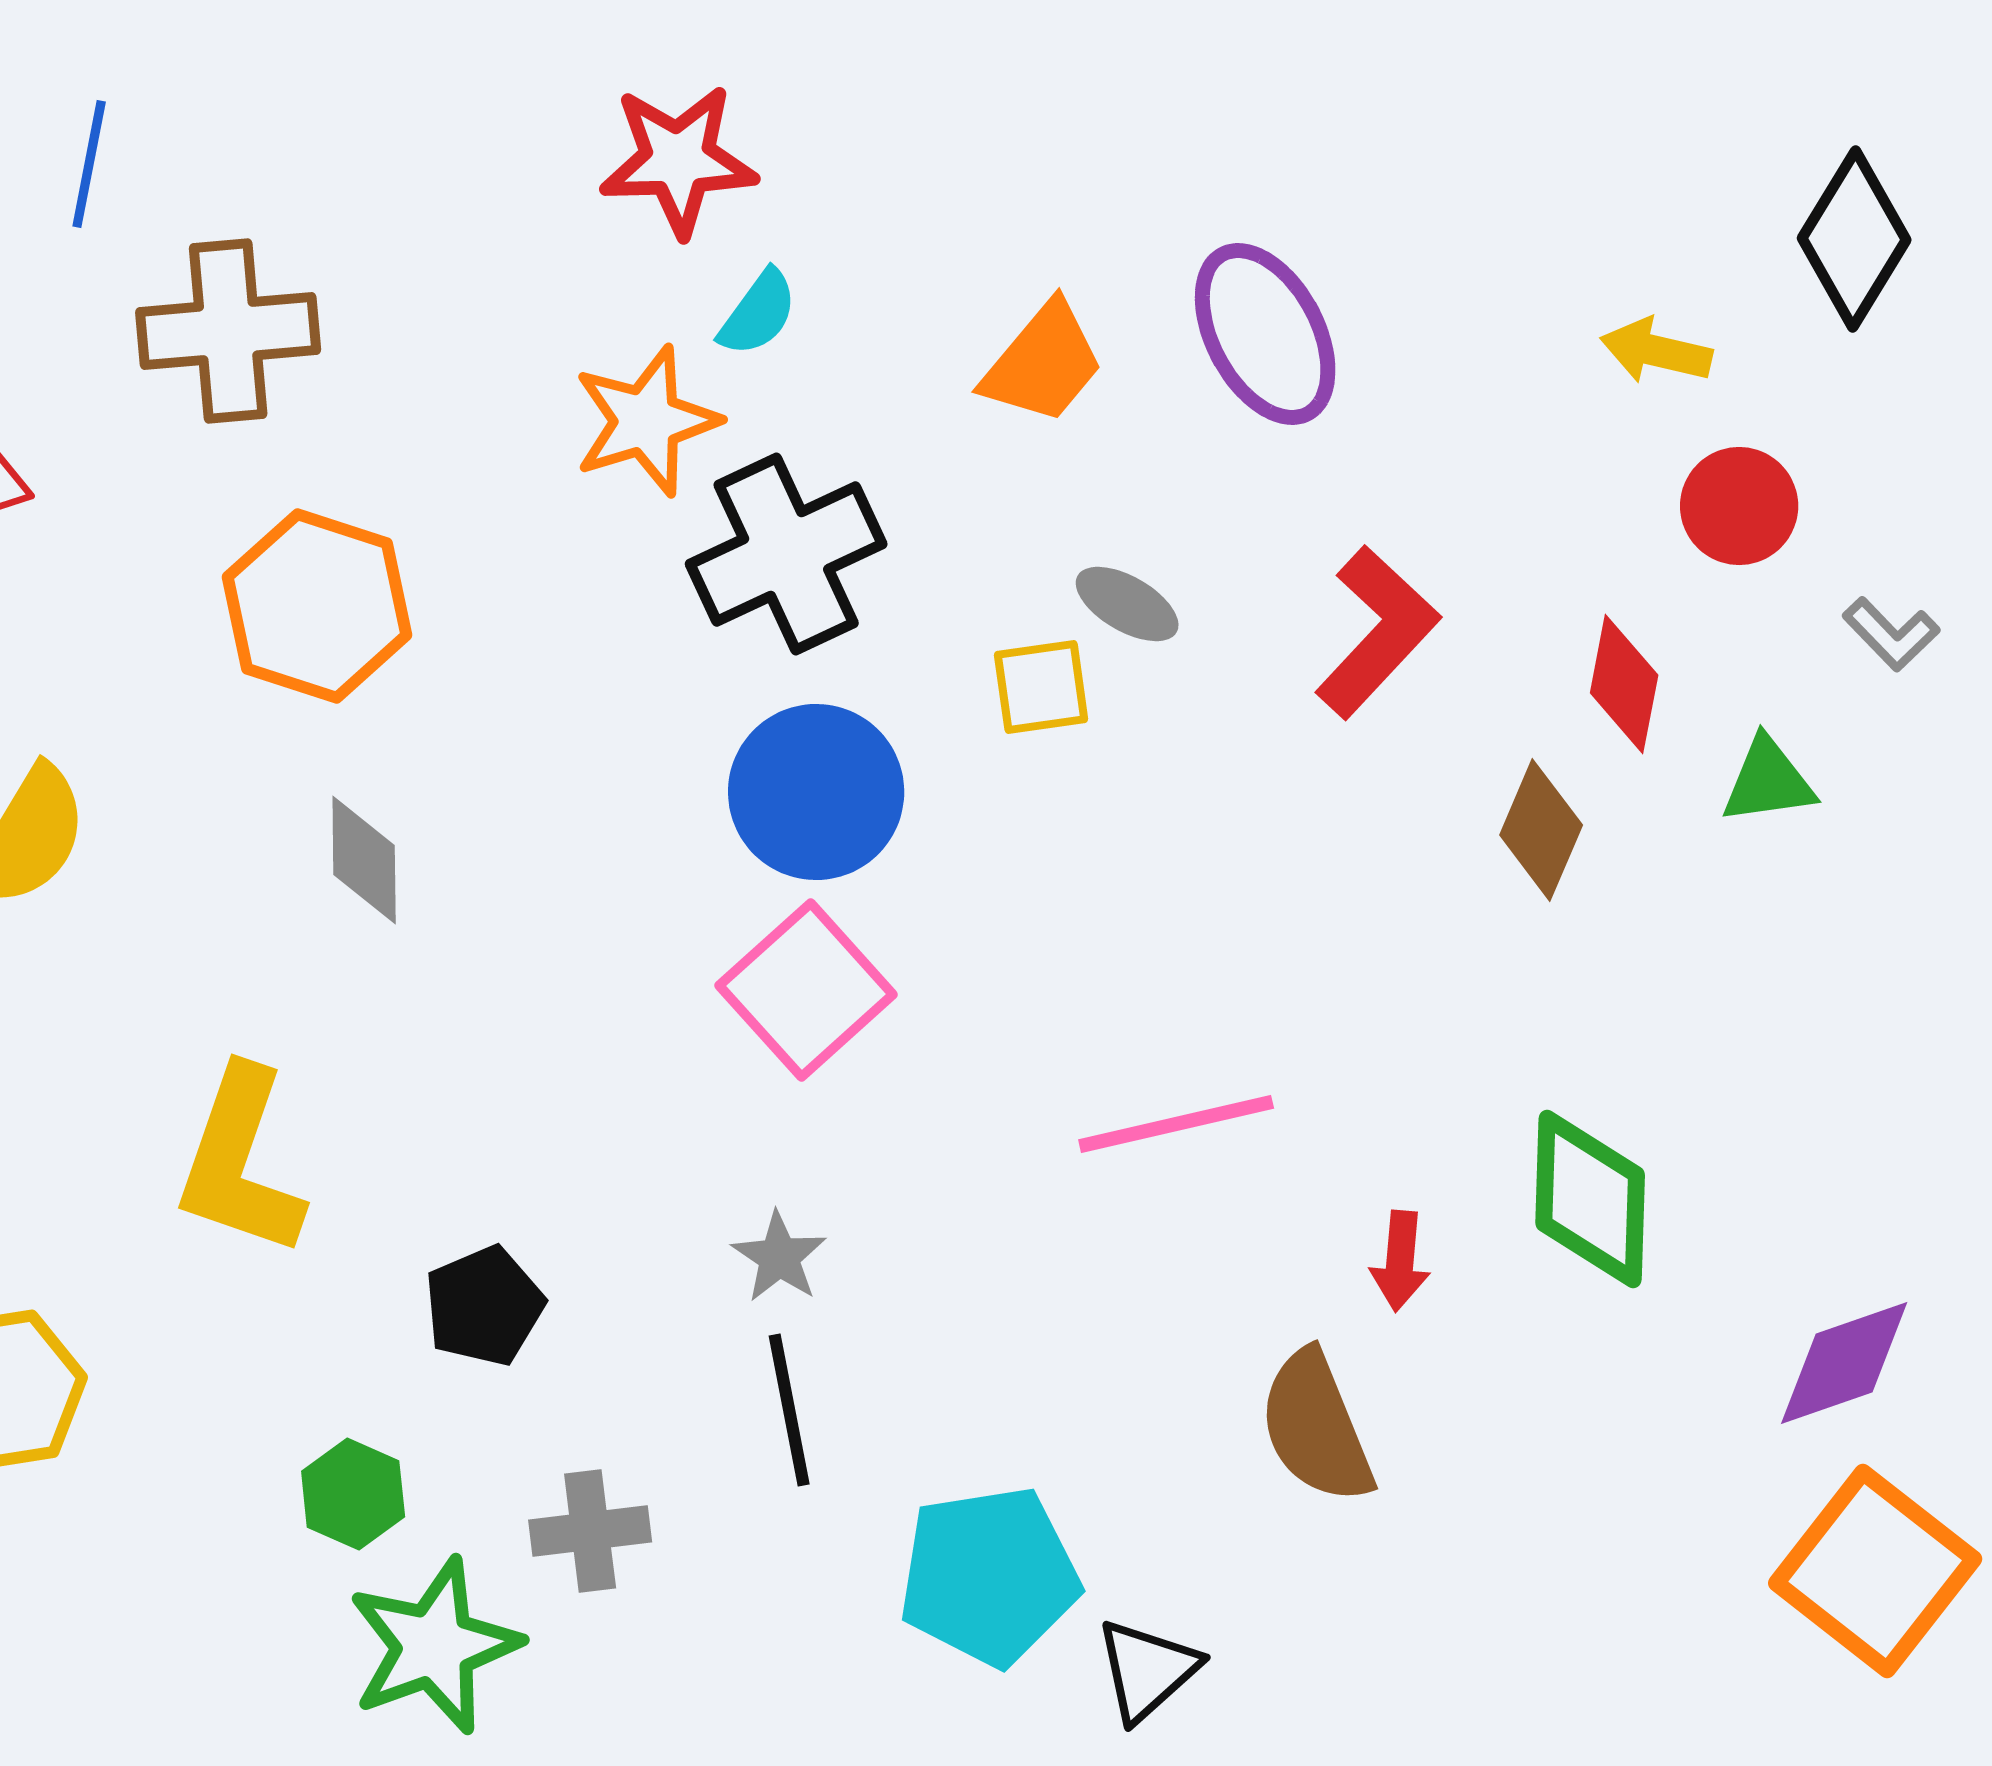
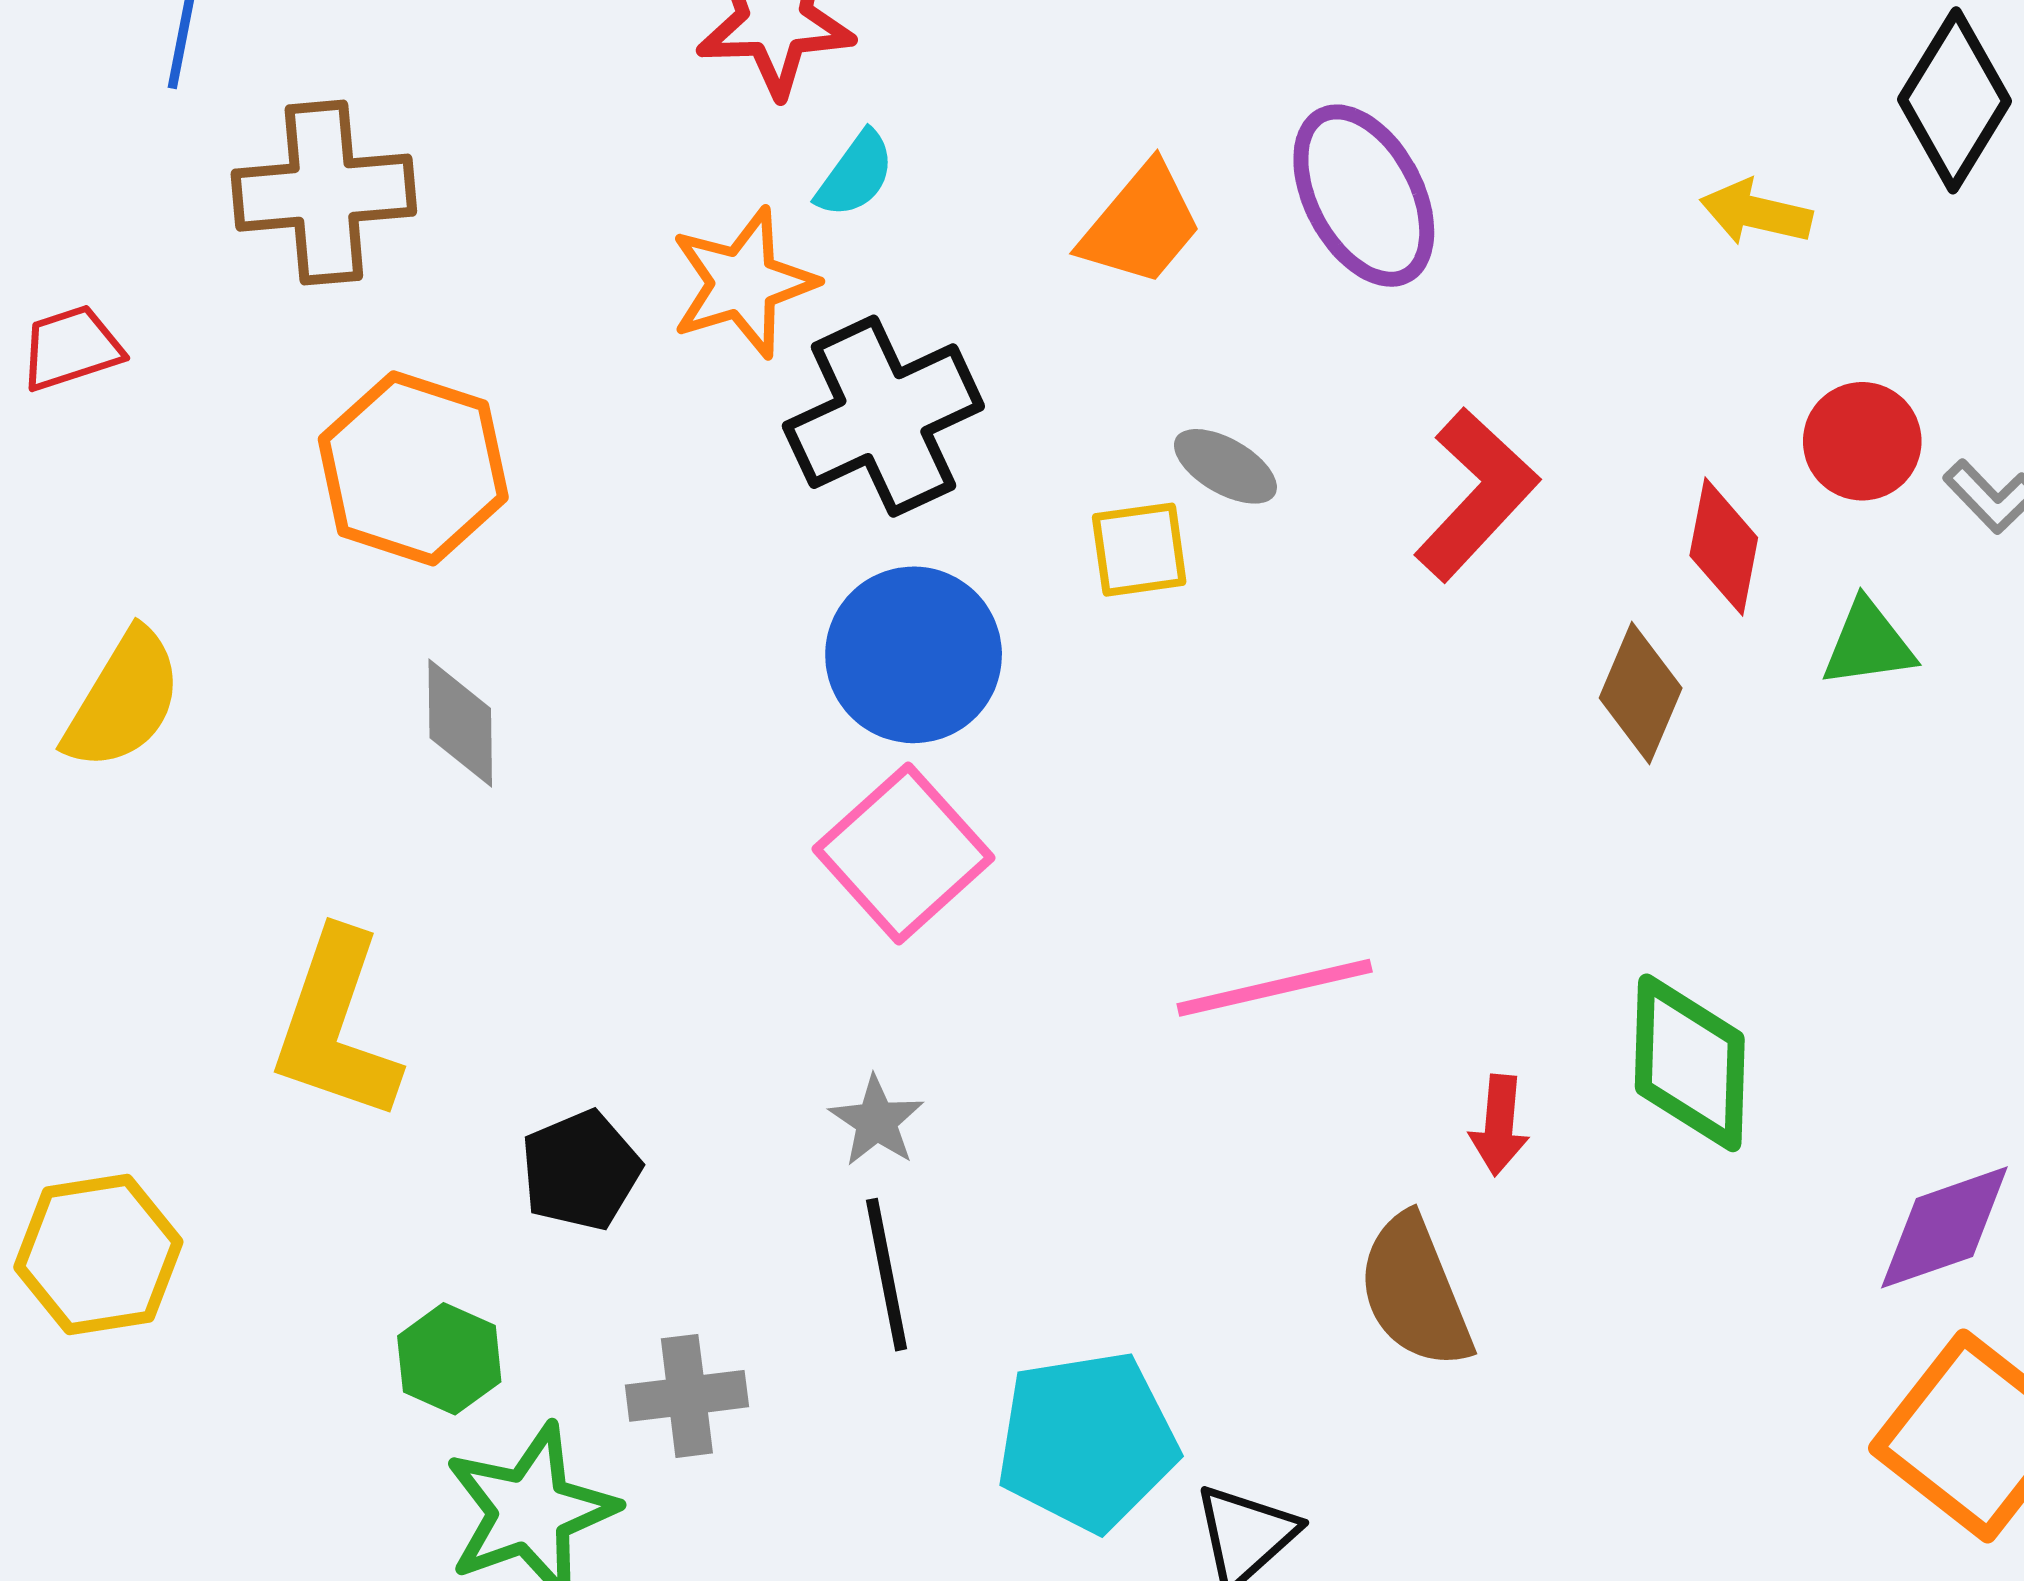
red circle: (1739, 506) -> (1862, 441), moved

